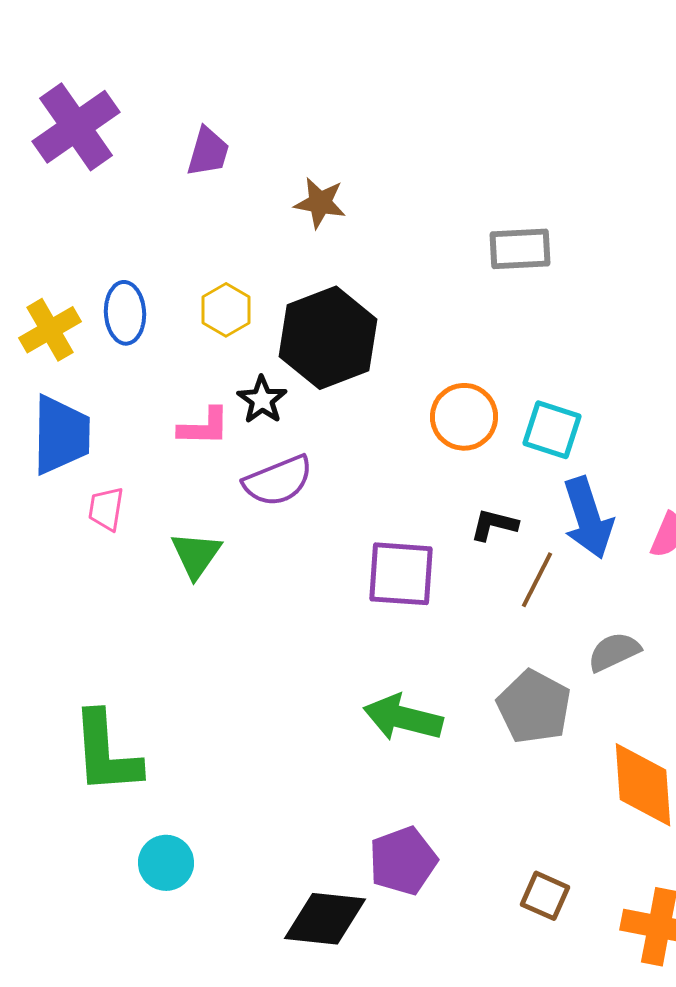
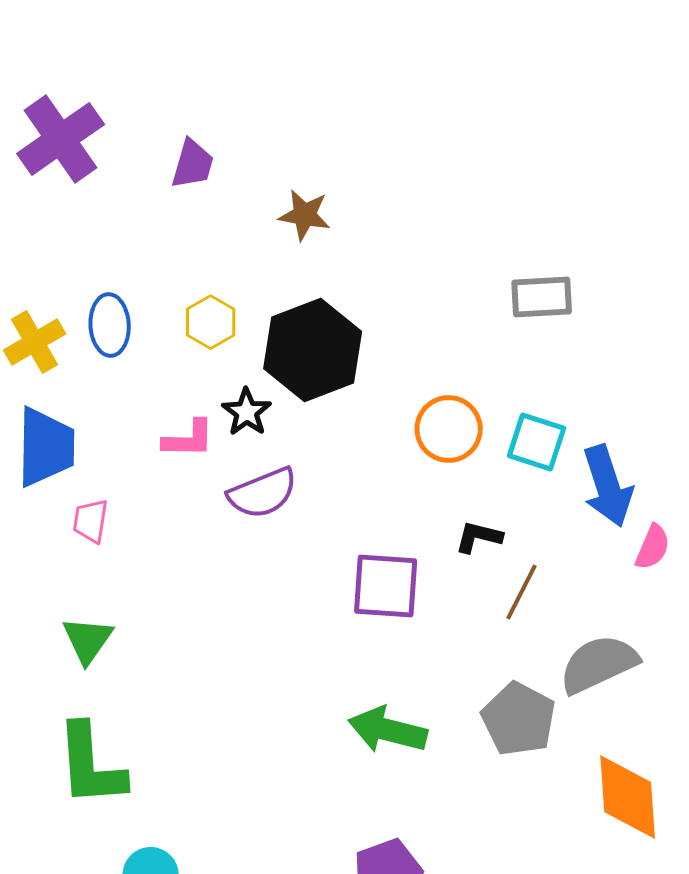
gray rectangle: (520, 249) -> (542, 297), moved
blue arrow: (588, 518) -> (608, 486), moved
green triangle: (196, 555) -> (88, 640), moved
gray semicircle: (614, 652) -> (599, 664), size x1.5

